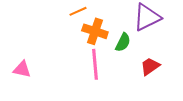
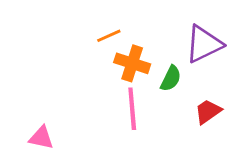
pink triangle: (22, 69) -> (41, 138), moved

